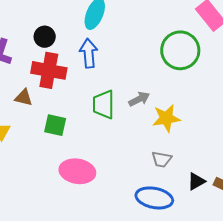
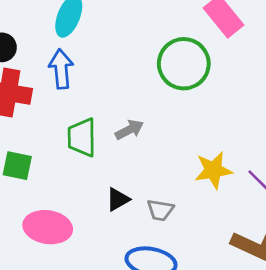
yellow star: (166, 118) -> (213, 170), moved
black triangle: (196, 181) -> (118, 199), moved

